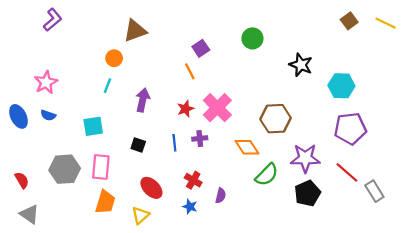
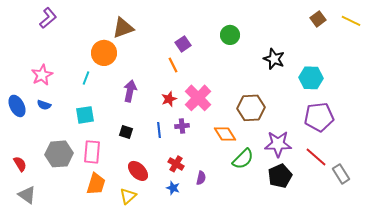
orange circle: (114, 58) -> (104, 53), size x1.6
cyan line: (107, 86) -> (86, 78), moved

